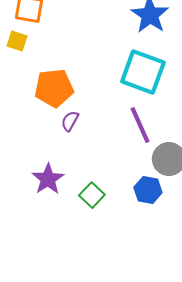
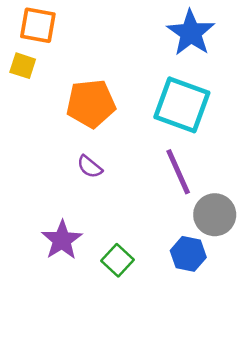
orange pentagon: (54, 88) -> (91, 104), moved
purple semicircle: (70, 121) -> (90, 167), turned -80

